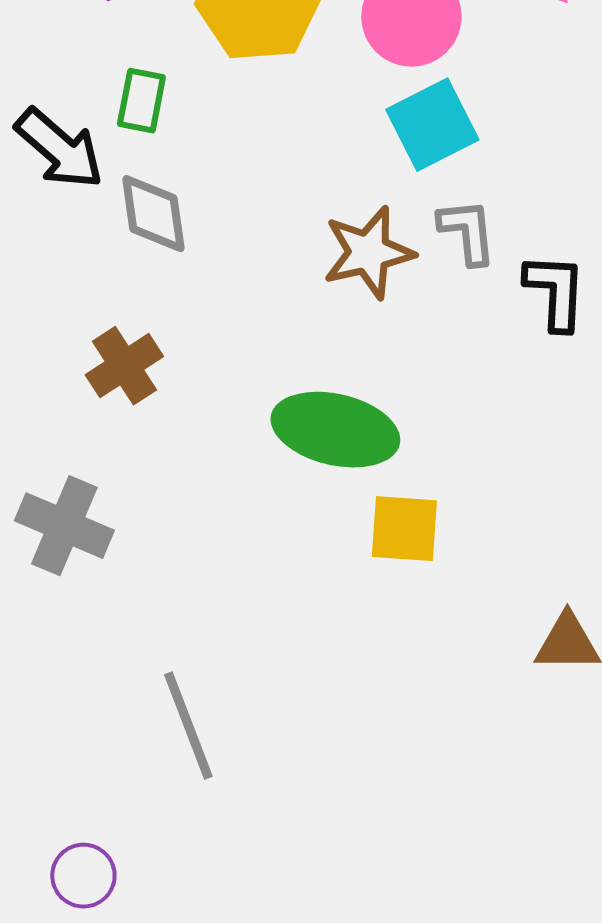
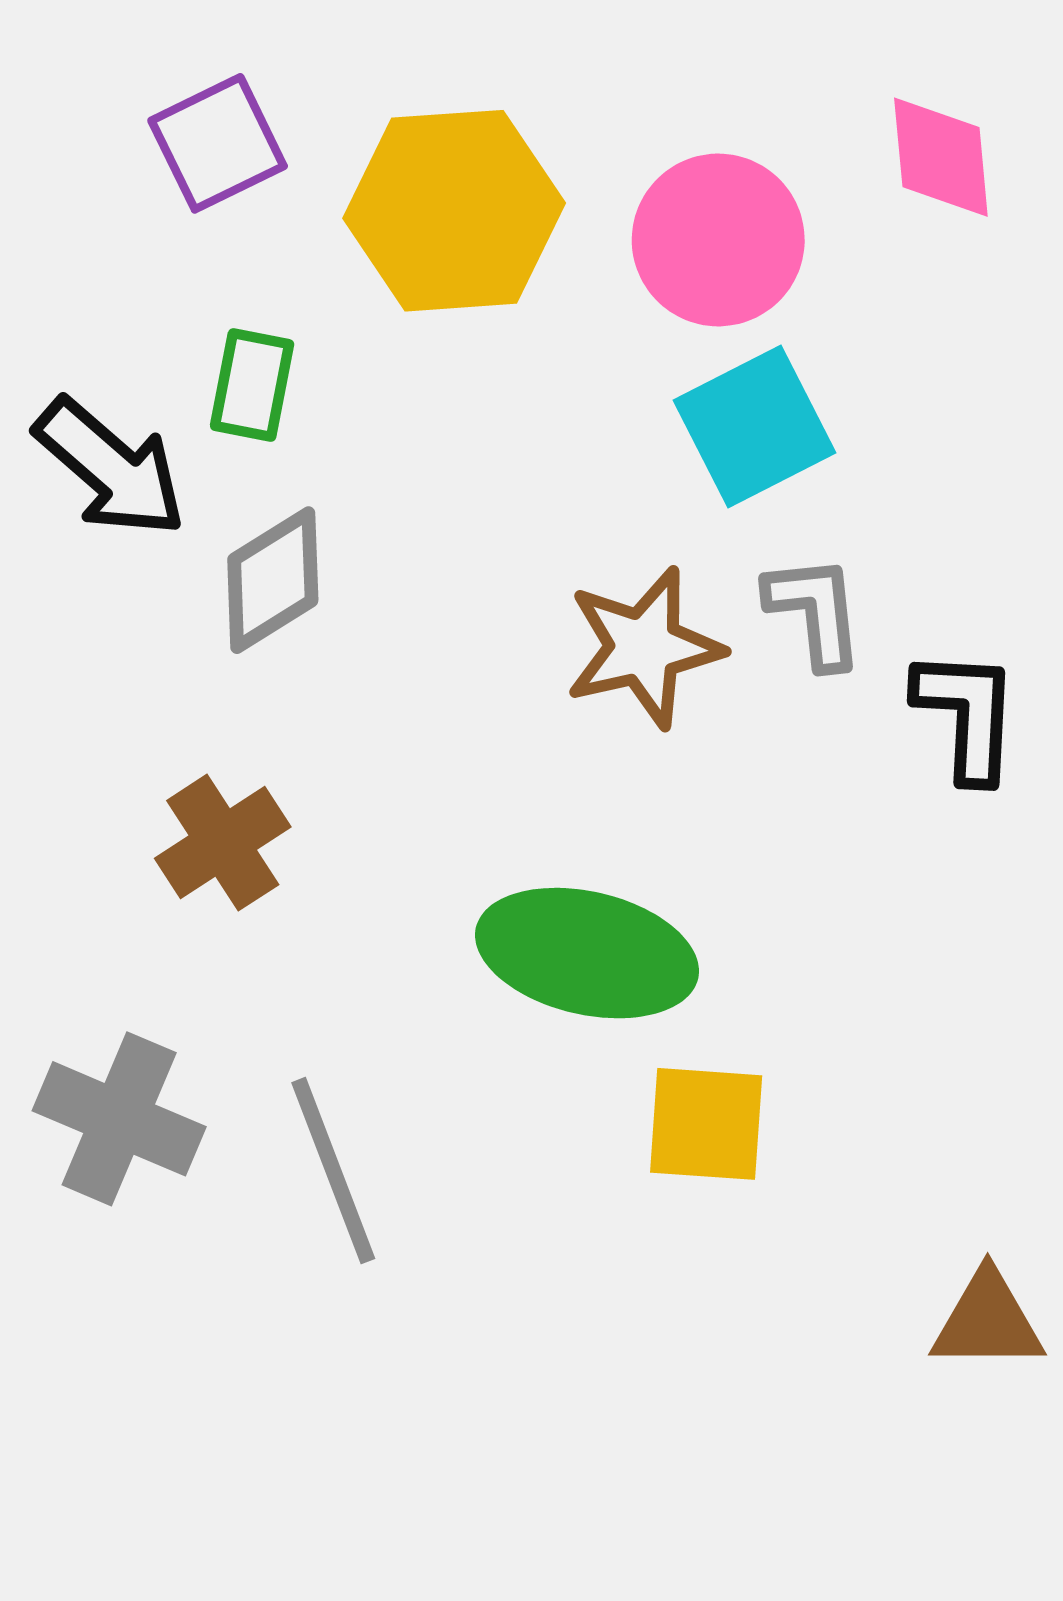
gray diamond: (153, 214) -> (273, 580), turned 66
gray line: (188, 726) -> (333, 1171), moved

